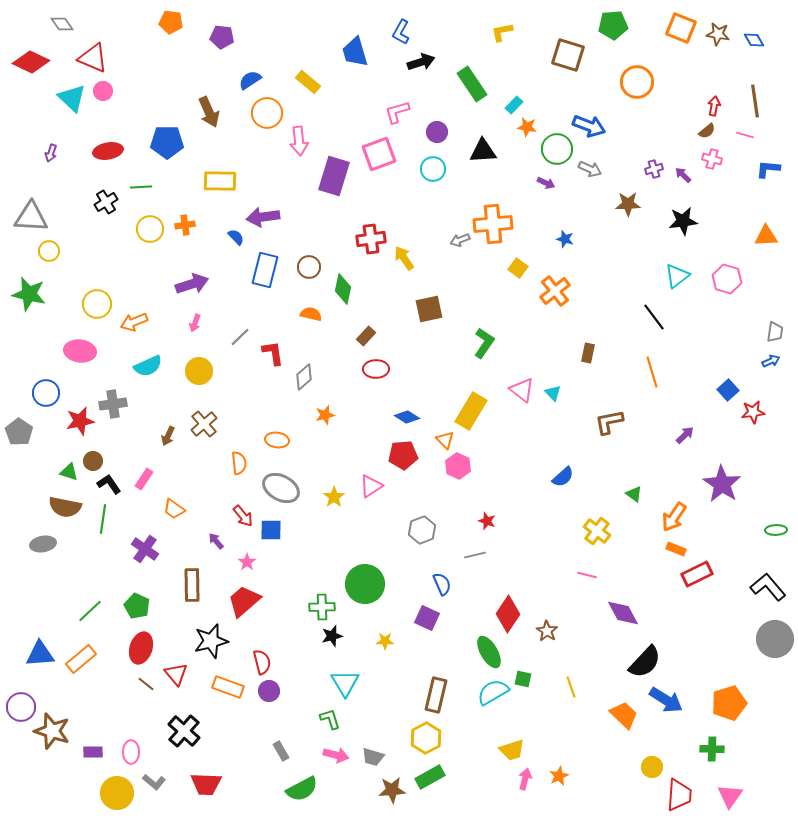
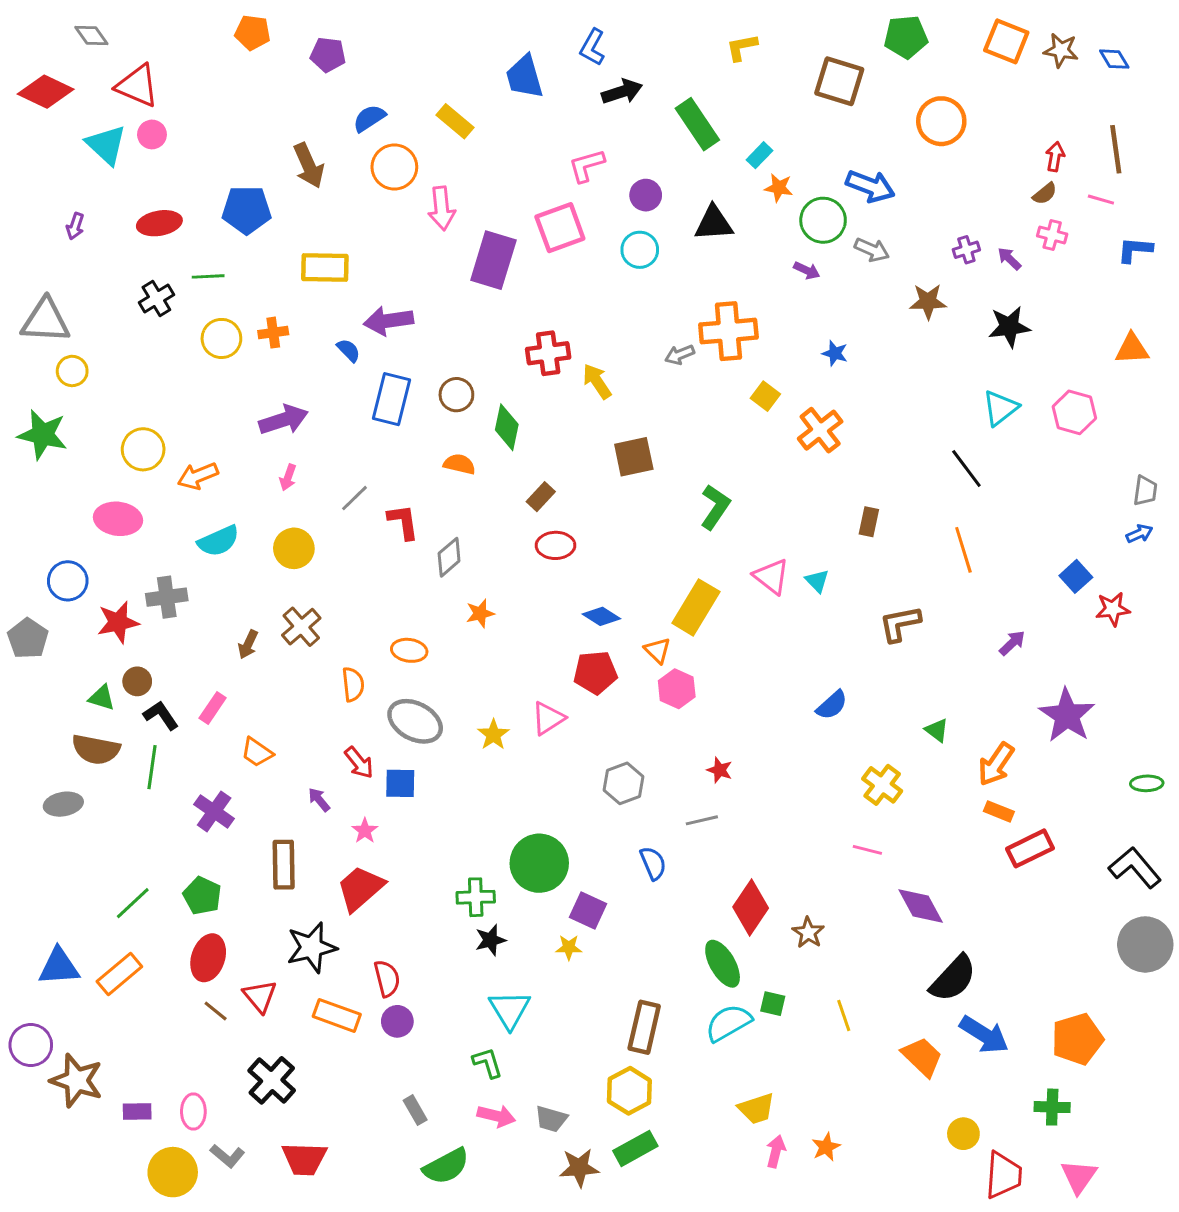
purple square: (427, 618) -> (588, 910), moved

